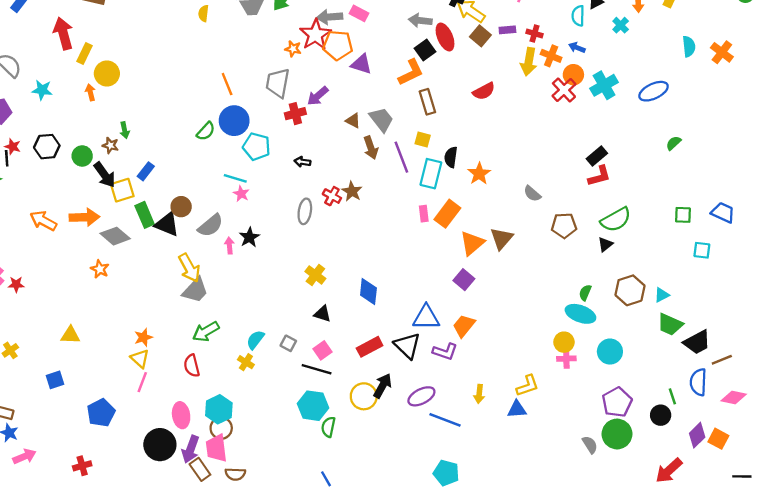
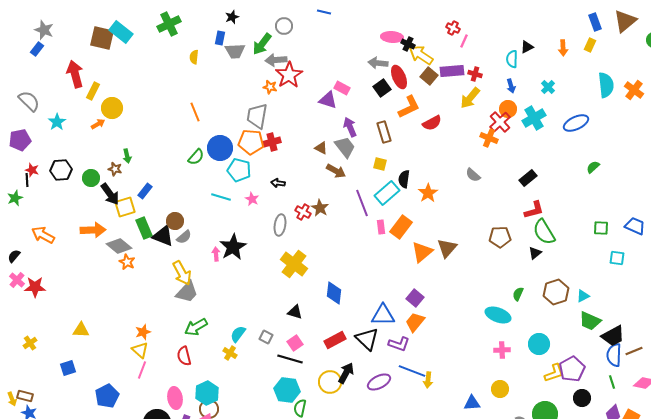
pink rectangle: (359, 13) -> (342, 88), moved
gray arrow: (330, 17) -> (276, 60), moved
cyan cross: (621, 25) -> (548, 87), moved
purple rectangle: (507, 30) -> (452, 71), size x1.6
orange pentagon: (338, 45) -> (251, 142), moved
cyan semicircle: (689, 46) -> (606, 85), size x1.4
blue arrow: (577, 48) -> (511, 86), turned -128
orange cross: (551, 56) -> (489, 138), moved
yellow arrow: (529, 62) -> (470, 98), turned 30
orange L-shape: (411, 72) -> (409, 107), moved
orange line: (227, 84) -> (195, 112), moved
cyan star: (42, 90) -> (57, 122), turned 30
orange arrow: (90, 92) -> (98, 124), turned 72
purple arrow: (318, 96) -> (350, 127), moved, turned 108
brown arrow: (371, 148) -> (336, 171), turned -42
purple line: (401, 157) -> (362, 203), moved
cyan rectangle: (431, 174) -> (387, 193), turned 35
red L-shape: (599, 176) -> (534, 210), moved
pink star: (241, 194) -> (252, 199), moved
gray semicircle: (532, 194) -> (473, 175), moved
green semicircle: (616, 220) -> (544, 232), turned 88
orange arrow: (43, 221) -> (43, 235), moved
gray semicircle: (211, 225) -> (184, 237), moved, size x0.7
black star: (249, 237) -> (233, 247), size x1.5
orange star: (100, 269) -> (127, 262), moved
yellow cross: (315, 275) -> (294, 264), moved, size x1.5
purple square: (464, 280) -> (415, 298), moved
red star: (16, 284) -> (35, 287), size x1.5
cyan ellipse: (580, 314) -> (498, 315), moved
yellow circle: (564, 342) -> (500, 389), moved
blue semicircle: (698, 382) -> (614, 355), moved
yellow L-shape: (527, 386) -> (554, 373), moved
green line: (672, 396) -> (612, 382), moved
purple pentagon: (617, 402) -> (572, 369), moved
blue triangle: (517, 409) -> (472, 403), moved
blue line: (445, 420) -> (412, 371), moved

